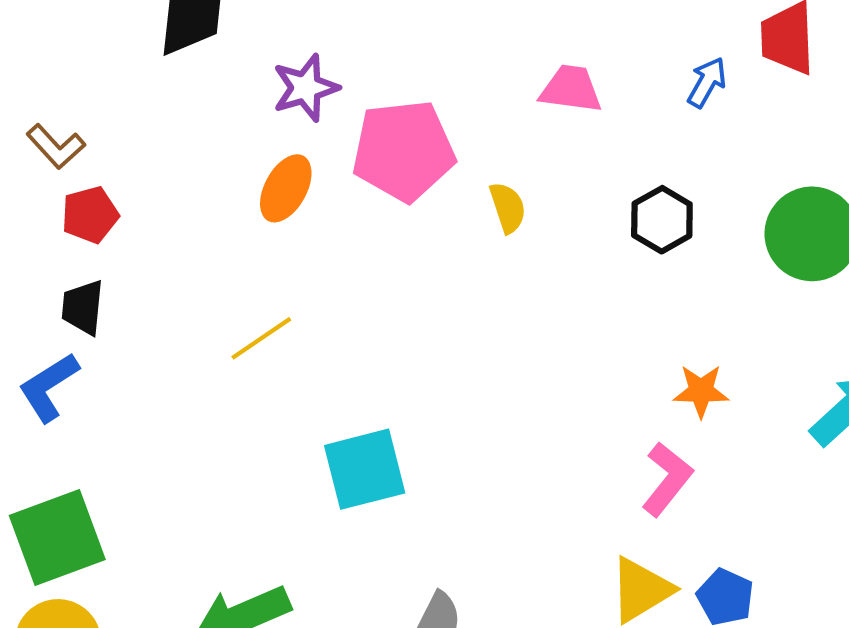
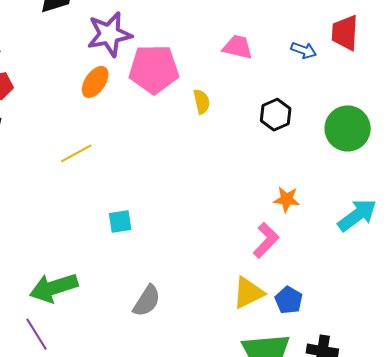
blue arrow: (707, 82) -> (304, 50), turned 75
purple star: (306, 88) -> (109, 34), size x1.4
cyan square: (365, 469) -> (120, 221), size x0.6

